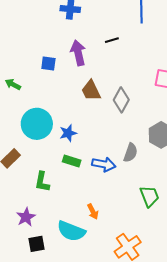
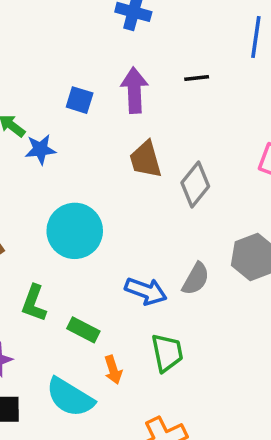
cyan circle: (37, 124) -> (75, 231), moved
blue star: (68, 133) -> (40, 149), moved
green rectangle: (72, 161) -> (83, 330), moved
green trapezoid: (149, 196) -> (167, 353), moved

